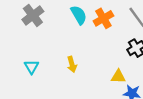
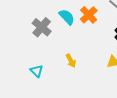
gray cross: (33, 15) -> (42, 27), moved

